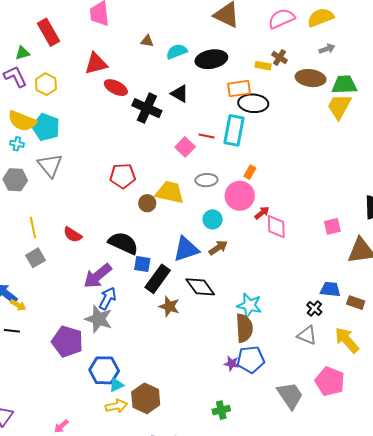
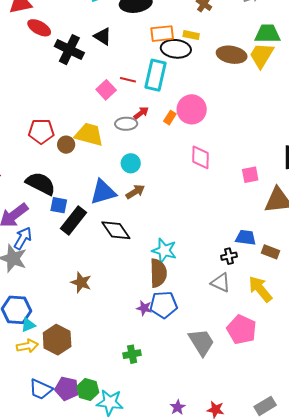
yellow rectangle: (263, 66) -> (191, 35), moved
brown ellipse: (311, 78) -> (232, 55), moved
red pentagon: (123, 176) -> (41, 131), moved
pink circle: (240, 196) -> (192, 109), moved
red arrow: (262, 213) -> (141, 113), moved
pink diamond: (276, 227) -> (200, 157), moved
brown star: (169, 306) -> (81, 282), moved
black cross: (314, 309) -> (229, 256), turned 35

